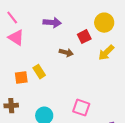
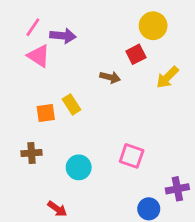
pink line: (12, 18) -> (33, 27), turned 72
purple arrow: (52, 23) -> (63, 36), moved
yellow circle: (104, 23) -> (153, 26), moved

